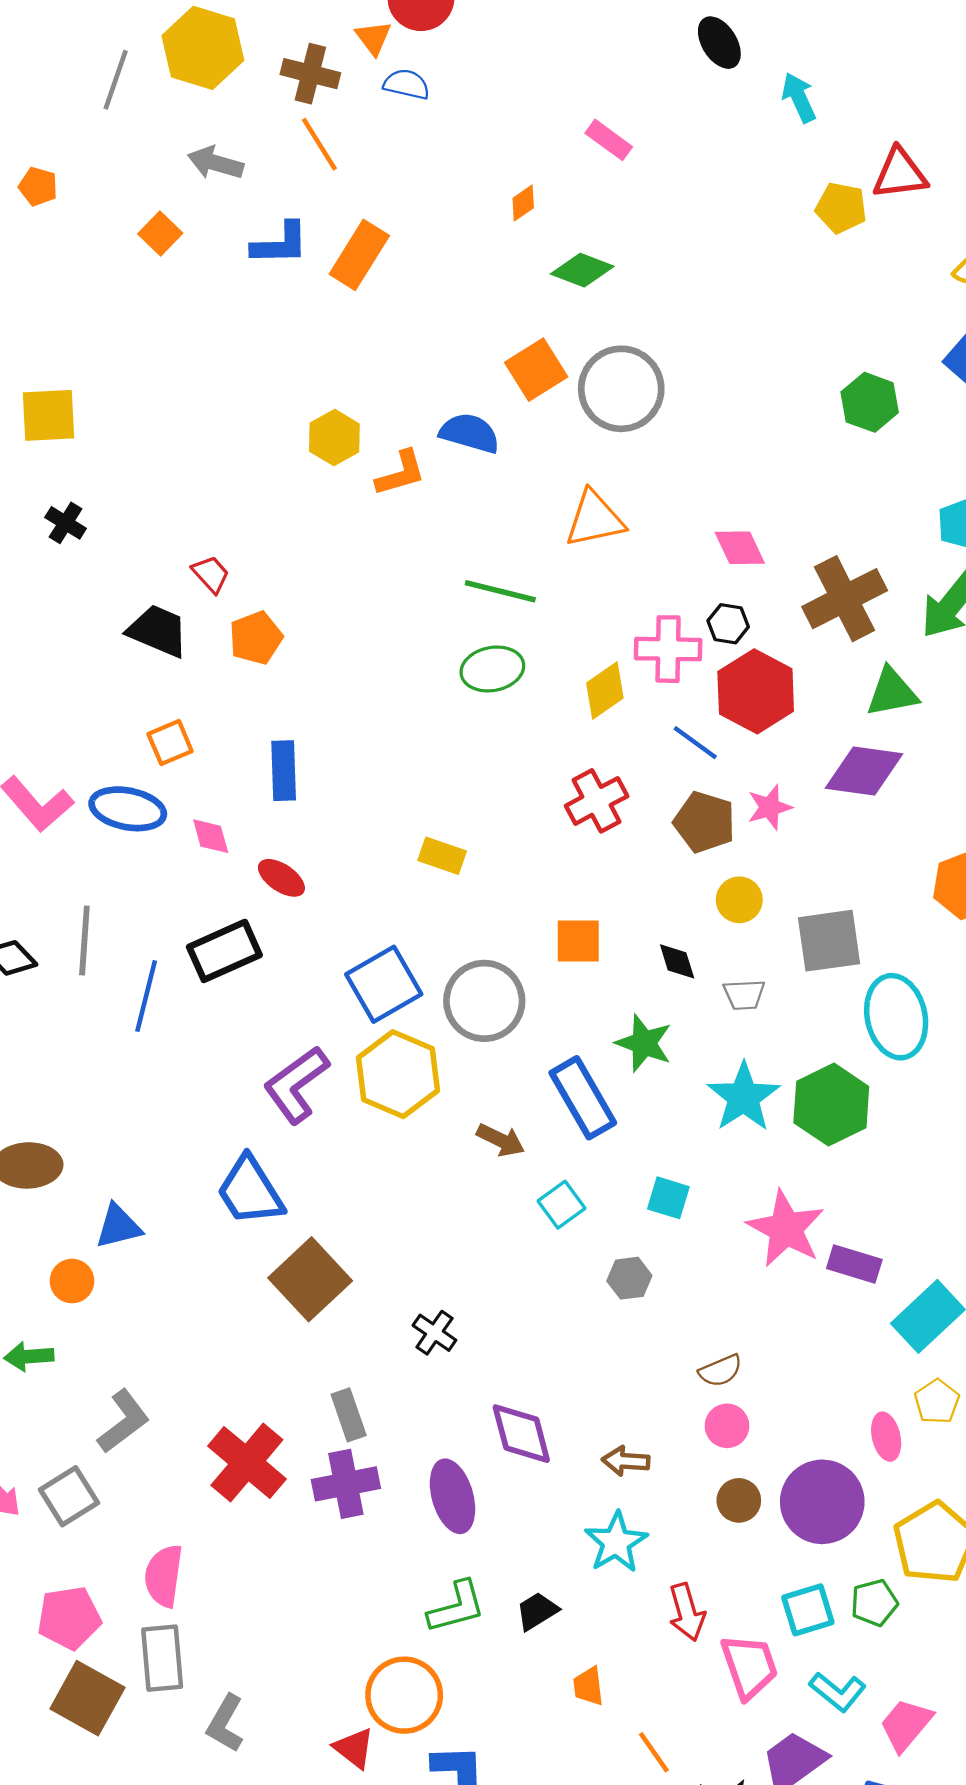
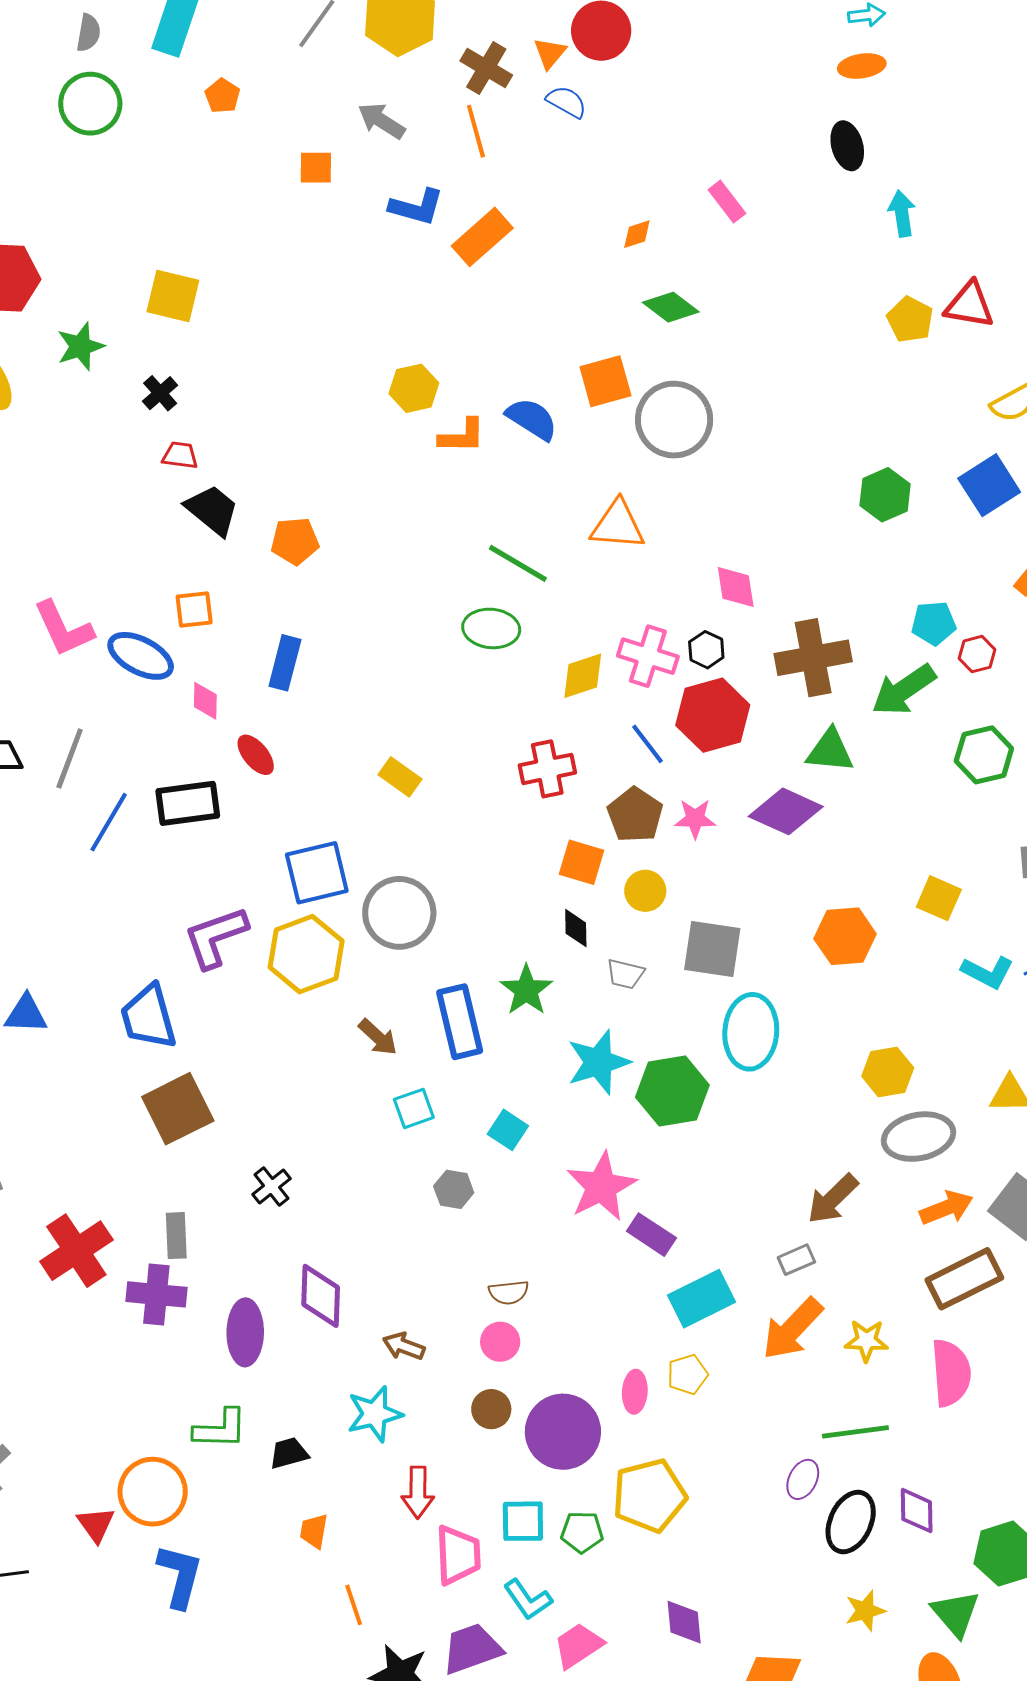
orange square: (160, 233) -> (316, 168), turned 30
red trapezoid: (211, 574) -> (180, 455), moved, turned -57
orange square: (578, 941) -> (581, 862), moved

